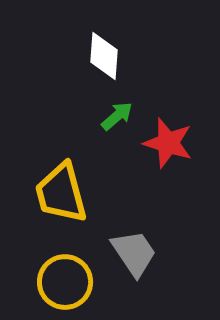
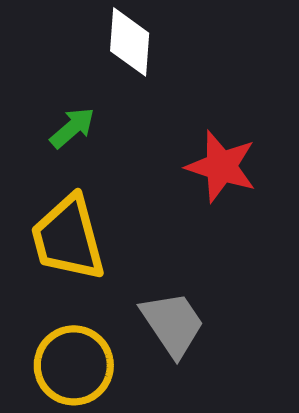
green arrow: (117, 116) -> (72, 128), moved

